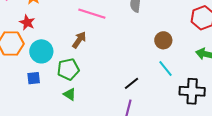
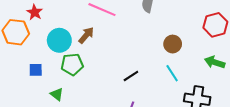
cyan circle: (41, 51) -> (59, 40), moved
black line: (131, 83) -> (131, 76), moved
green triangle: (70, 94) -> (57, 94), moved

